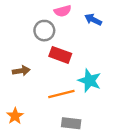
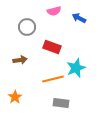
gray circle: (44, 31) -> (27, 27), moved
cyan star: (89, 81) -> (76, 68), turned 30

